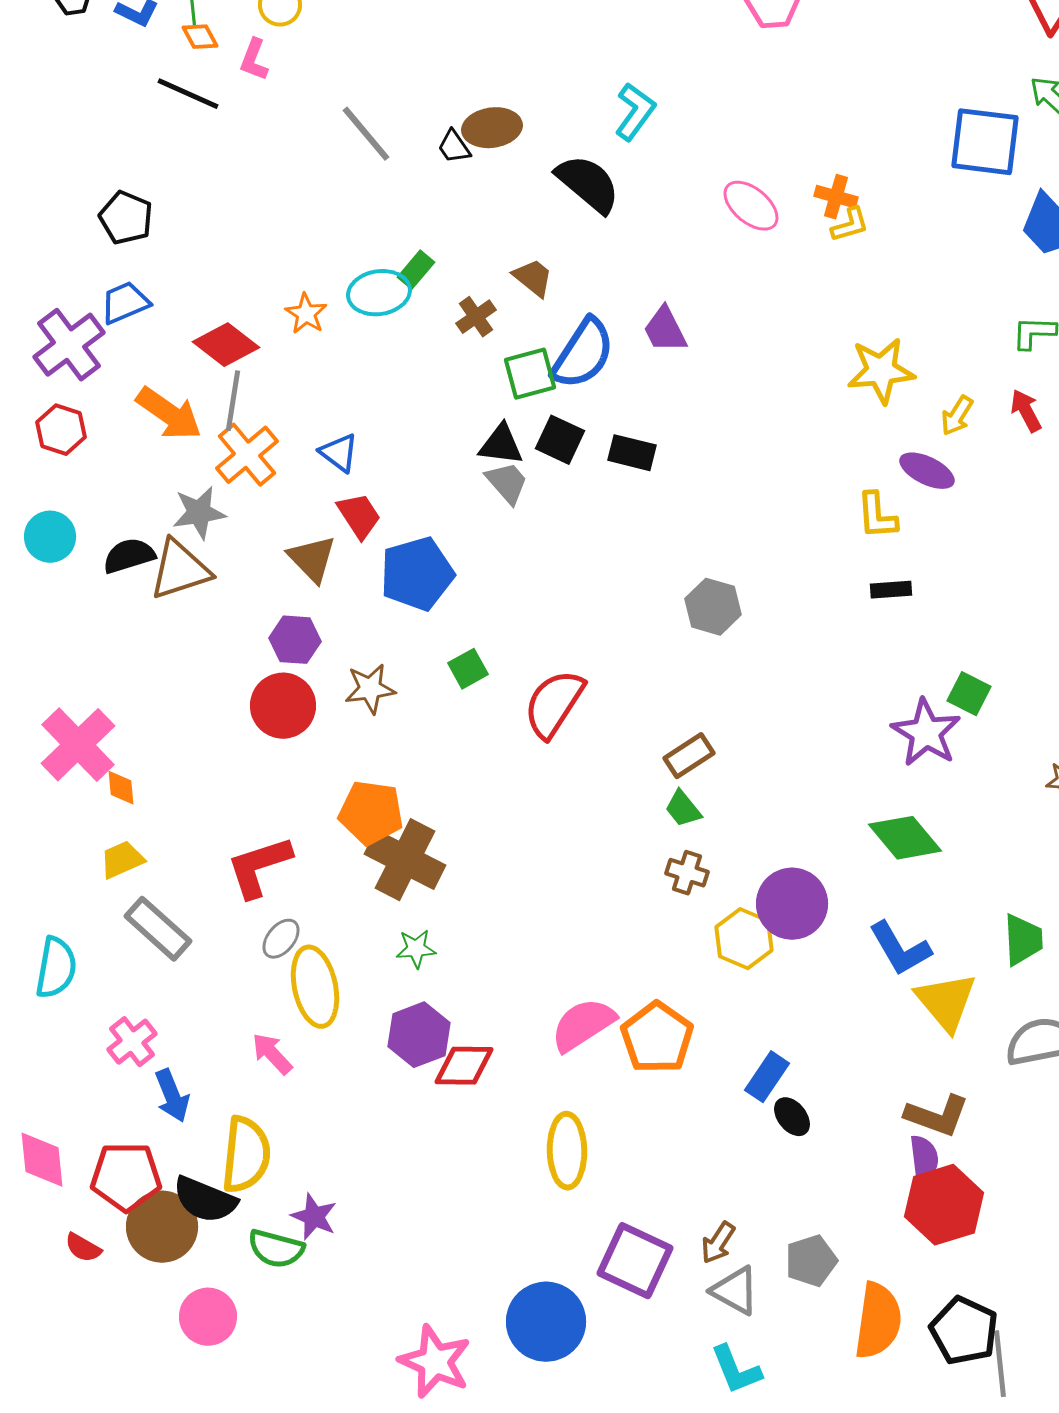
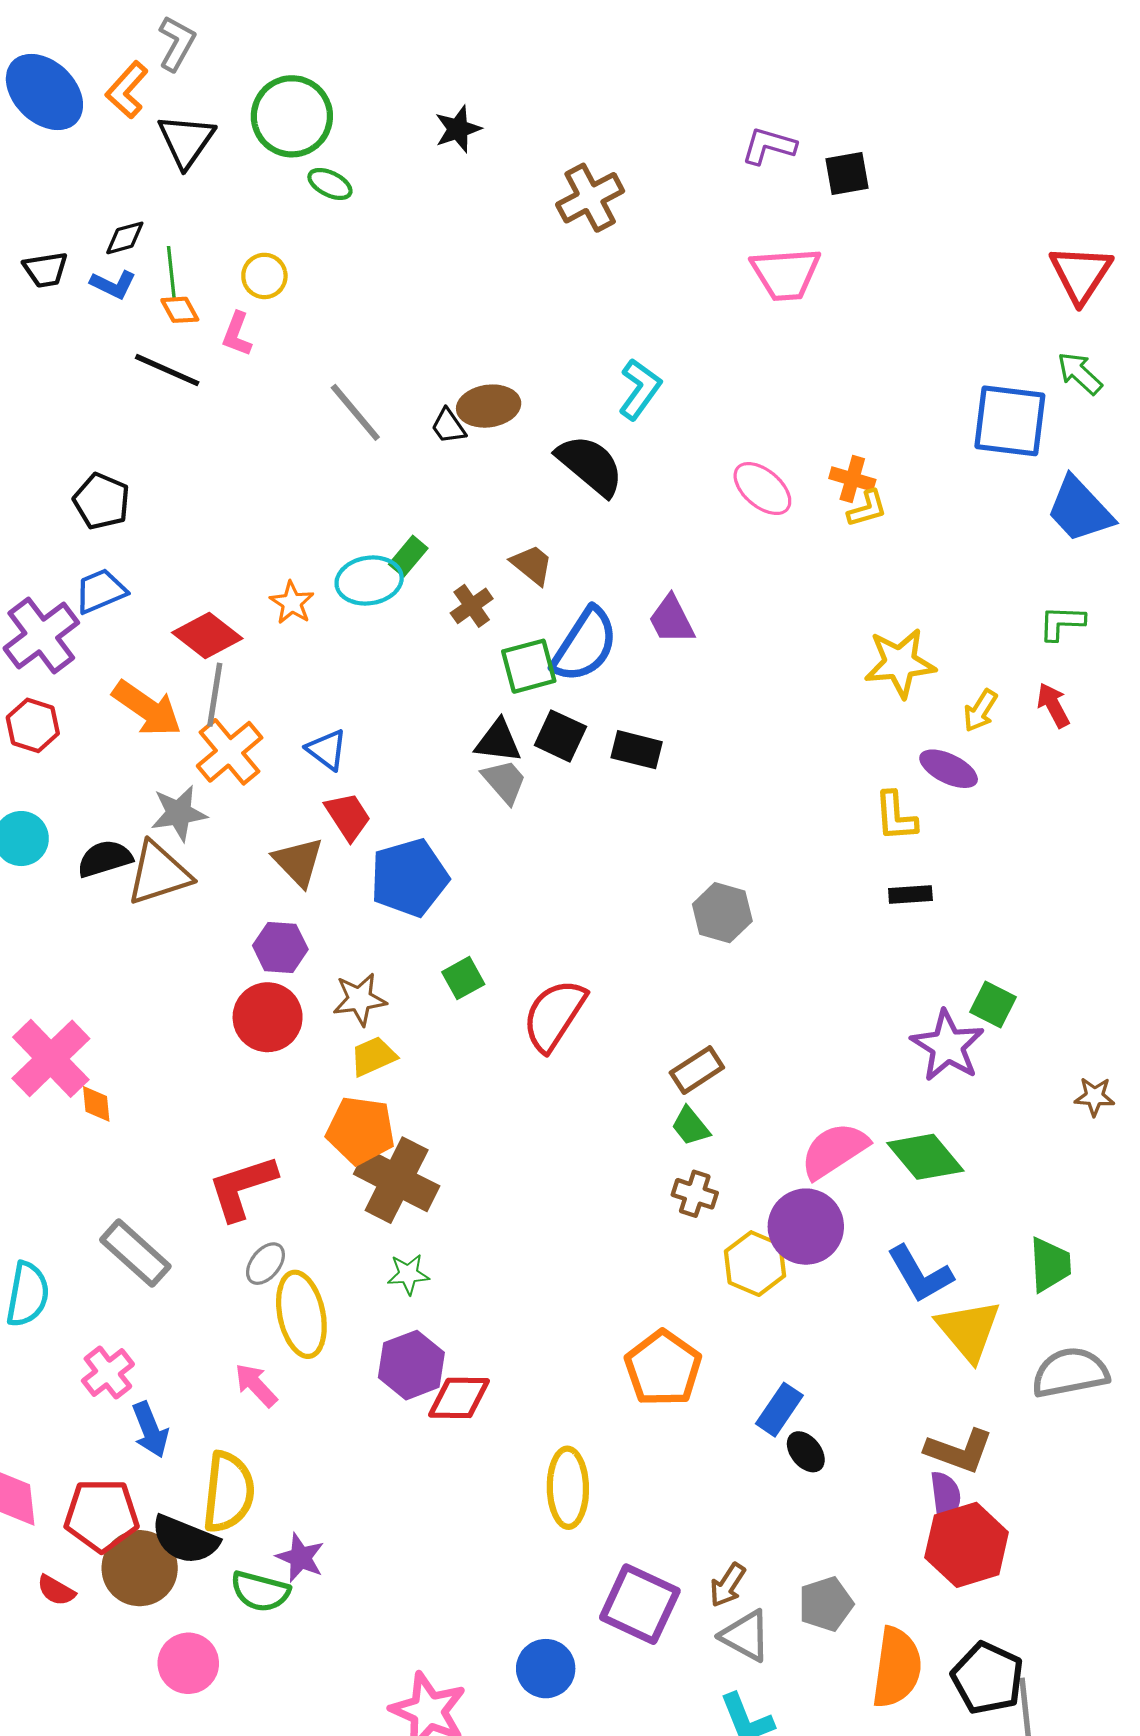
yellow trapezoid: (122, 860) -> (373, 1056), moved
pink semicircle: (583, 1025) -> (834, 1150), moved
blue circle: (546, 1322) -> (546, 1669), size x0.7

